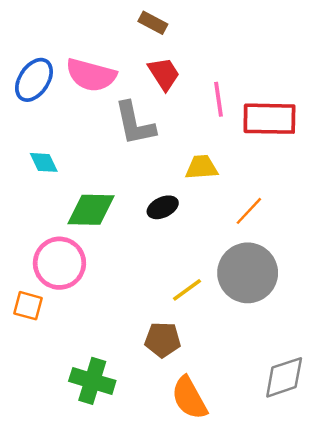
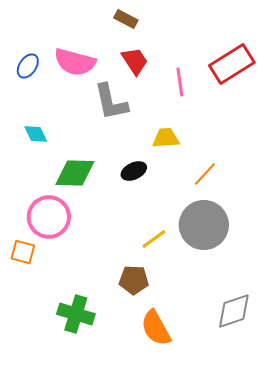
blue ellipse: (34, 80) -> (28, 66), size x0.7
red rectangle: (269, 119) -> (232, 64), moved, turned -33

